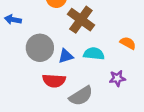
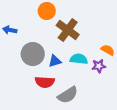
purple star: (117, 78) -> (99, 66), moved

